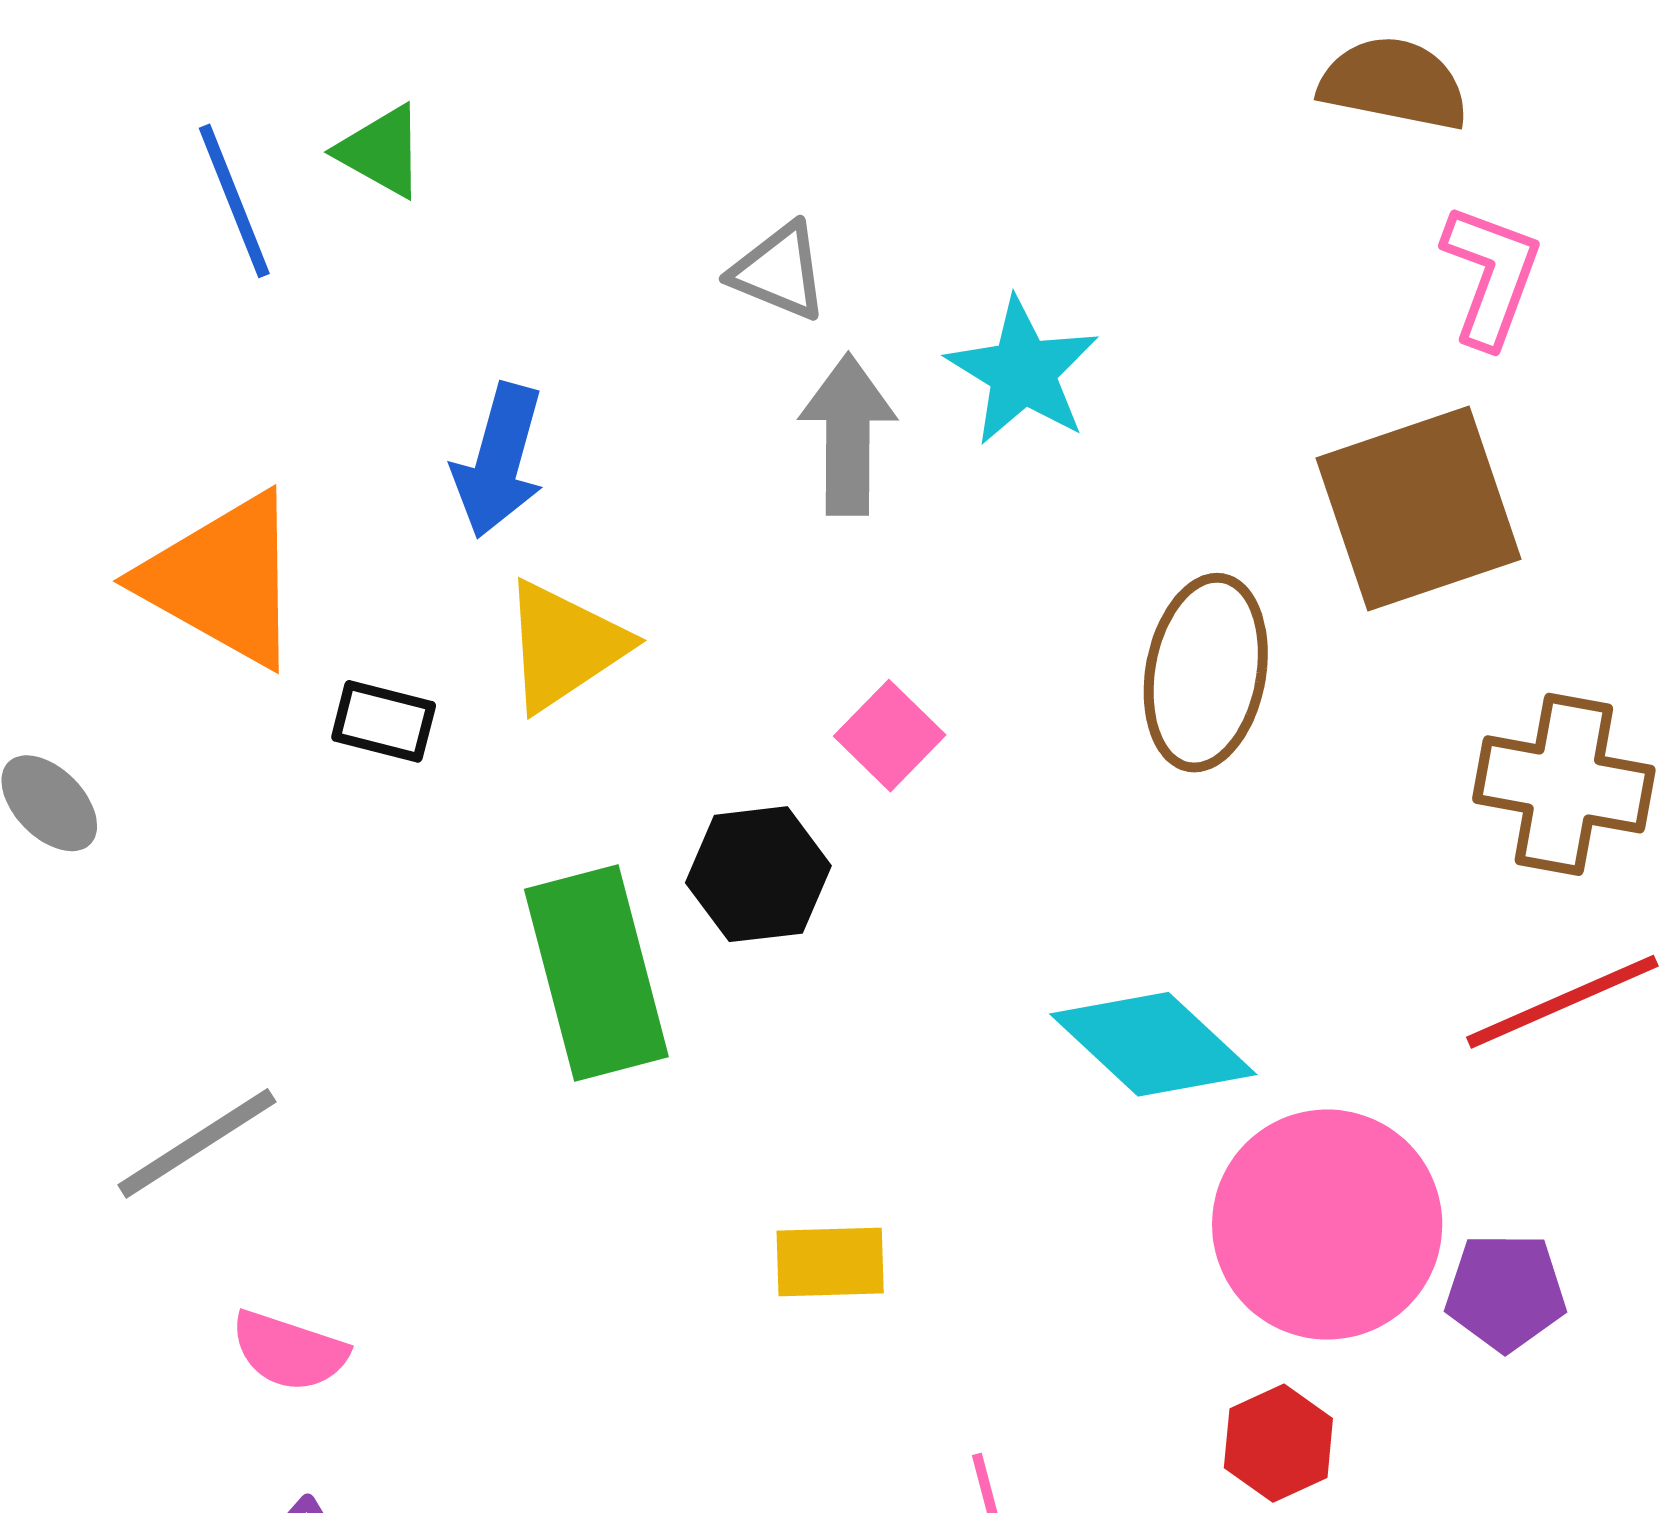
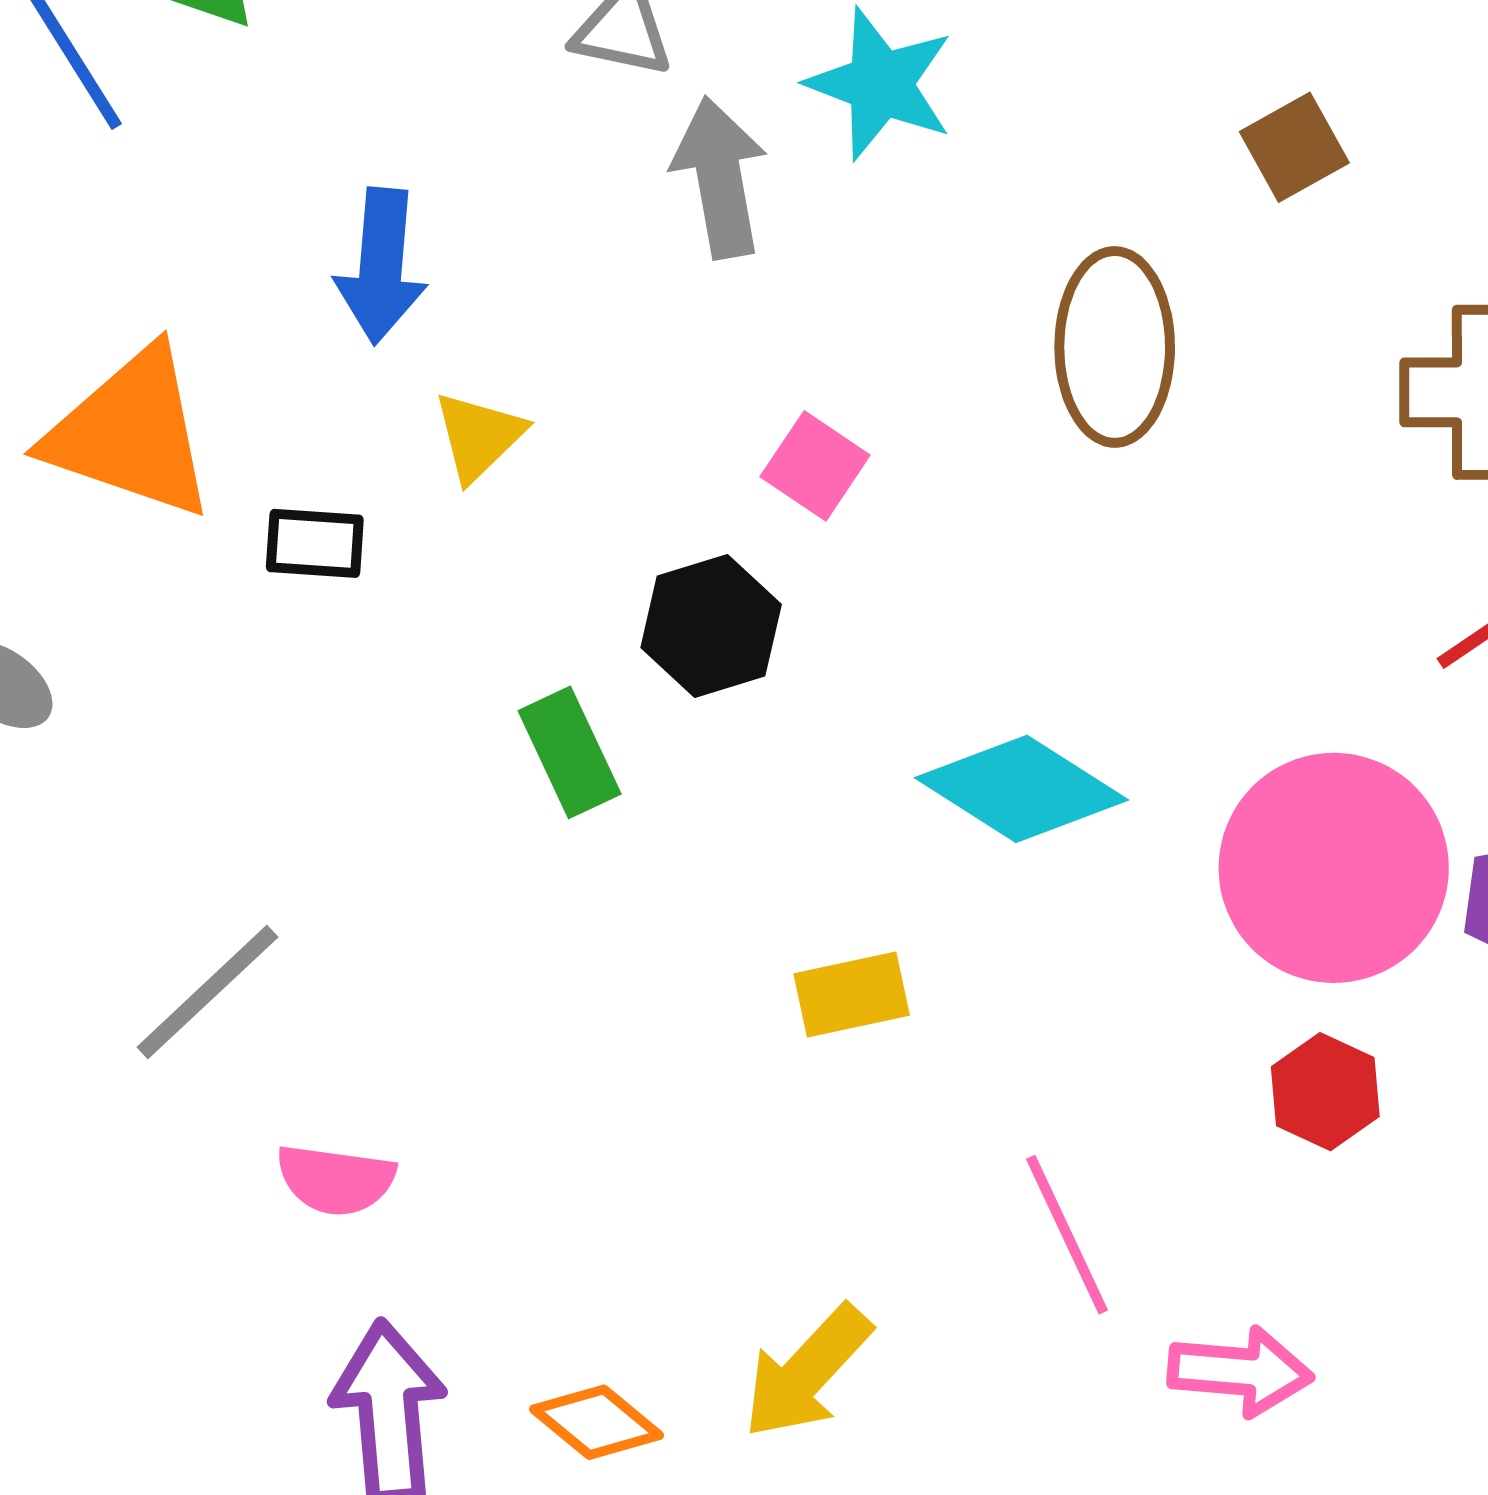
brown square: (1419, 509) -> (1294, 147), size x0.5
yellow triangle: (564, 646) -> (479, 436), size x0.7
green rectangle: (596, 973) -> (570, 752), size x0.6
cyan diamond: (1153, 1044) -> (1022, 789), moved

